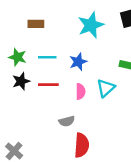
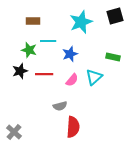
green star: (18, 57) -> (29, 50), moved
cyan line: (47, 57) -> (48, 41), moved
pink semicircle: (80, 91) -> (72, 80), turned 40

